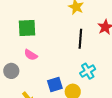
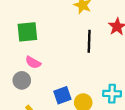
gray circle: (11, 71) -> (22, 80), moved
cyan cross: (88, 71) -> (112, 94), moved, turned 35

